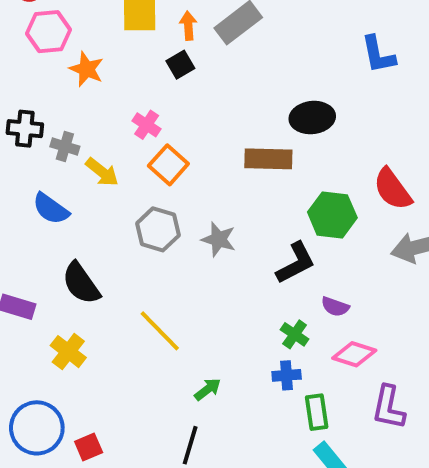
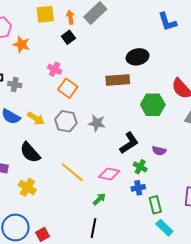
yellow arrow: (102, 172) -> (36, 118), moved
black L-shape: (296, 263) -> (129, 143), moved
pink diamond: (354, 354) -> (109, 174), moved

